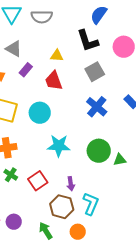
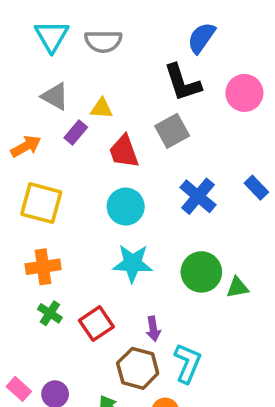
yellow triangle: (57, 56) -> (102, 108), moved
gray square: (95, 72) -> (172, 131), moved
cyan circle: (40, 113) -> (126, 207), moved

